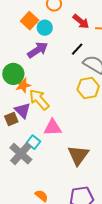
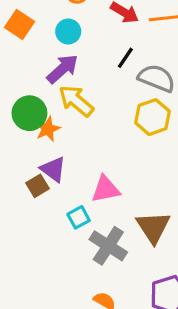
orange square: (30, 21) -> (20, 24), moved
yellow arrow: (39, 100) -> (76, 101), moved
cyan square: (33, 142) -> (79, 217), turned 32
gray cross: (21, 154) -> (108, 246), moved

